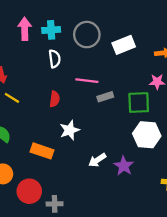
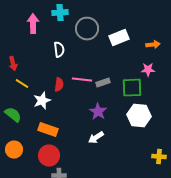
cyan cross: (51, 30) -> (60, 13), moved
pink line: (87, 81) -> (82, 80), moved
white star: (70, 130) -> (42, 101), moved
purple star: (124, 166) -> (98, 112), moved
red circle: (29, 191) -> (49, 156), moved

